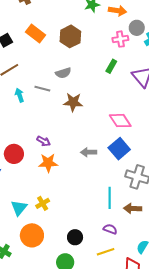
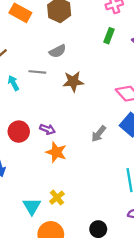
gray arrow: (89, 152) -> (99, 134), turned -42
red circle: (14, 154) -> (19, 132), moved
orange star: (48, 163) -> (56, 152), turned 30

